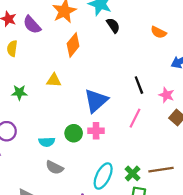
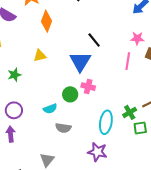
black line: (139, 85) -> (94, 40), moved
pink line: (135, 118) -> (128, 61), moved
pink cross: (96, 131) -> (88, 87), turned 32
green cross: (133, 173) -> (130, 112), turned 32

